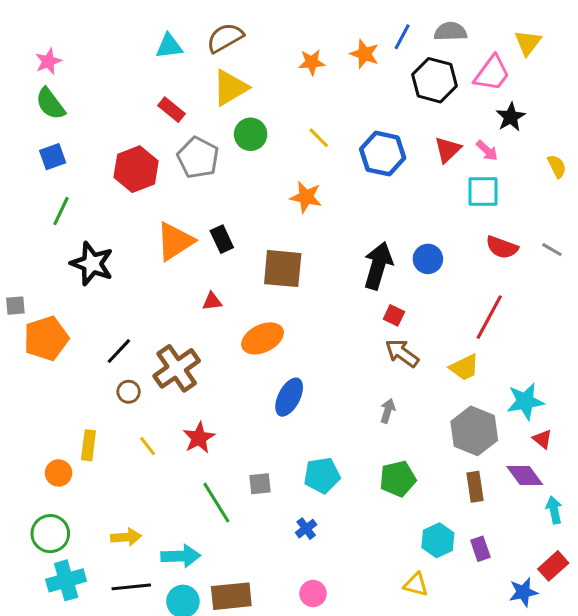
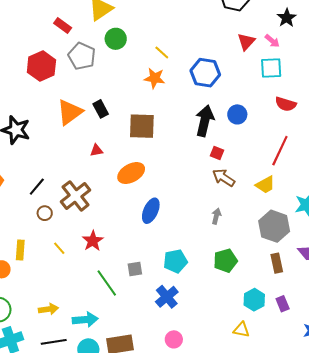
yellow line: (319, 138) -> (162, 53), moved
blue hexagon: (383, 154) -> (205, 73), moved
blue cross: (306, 529) -> (167, 297), size x1.6

